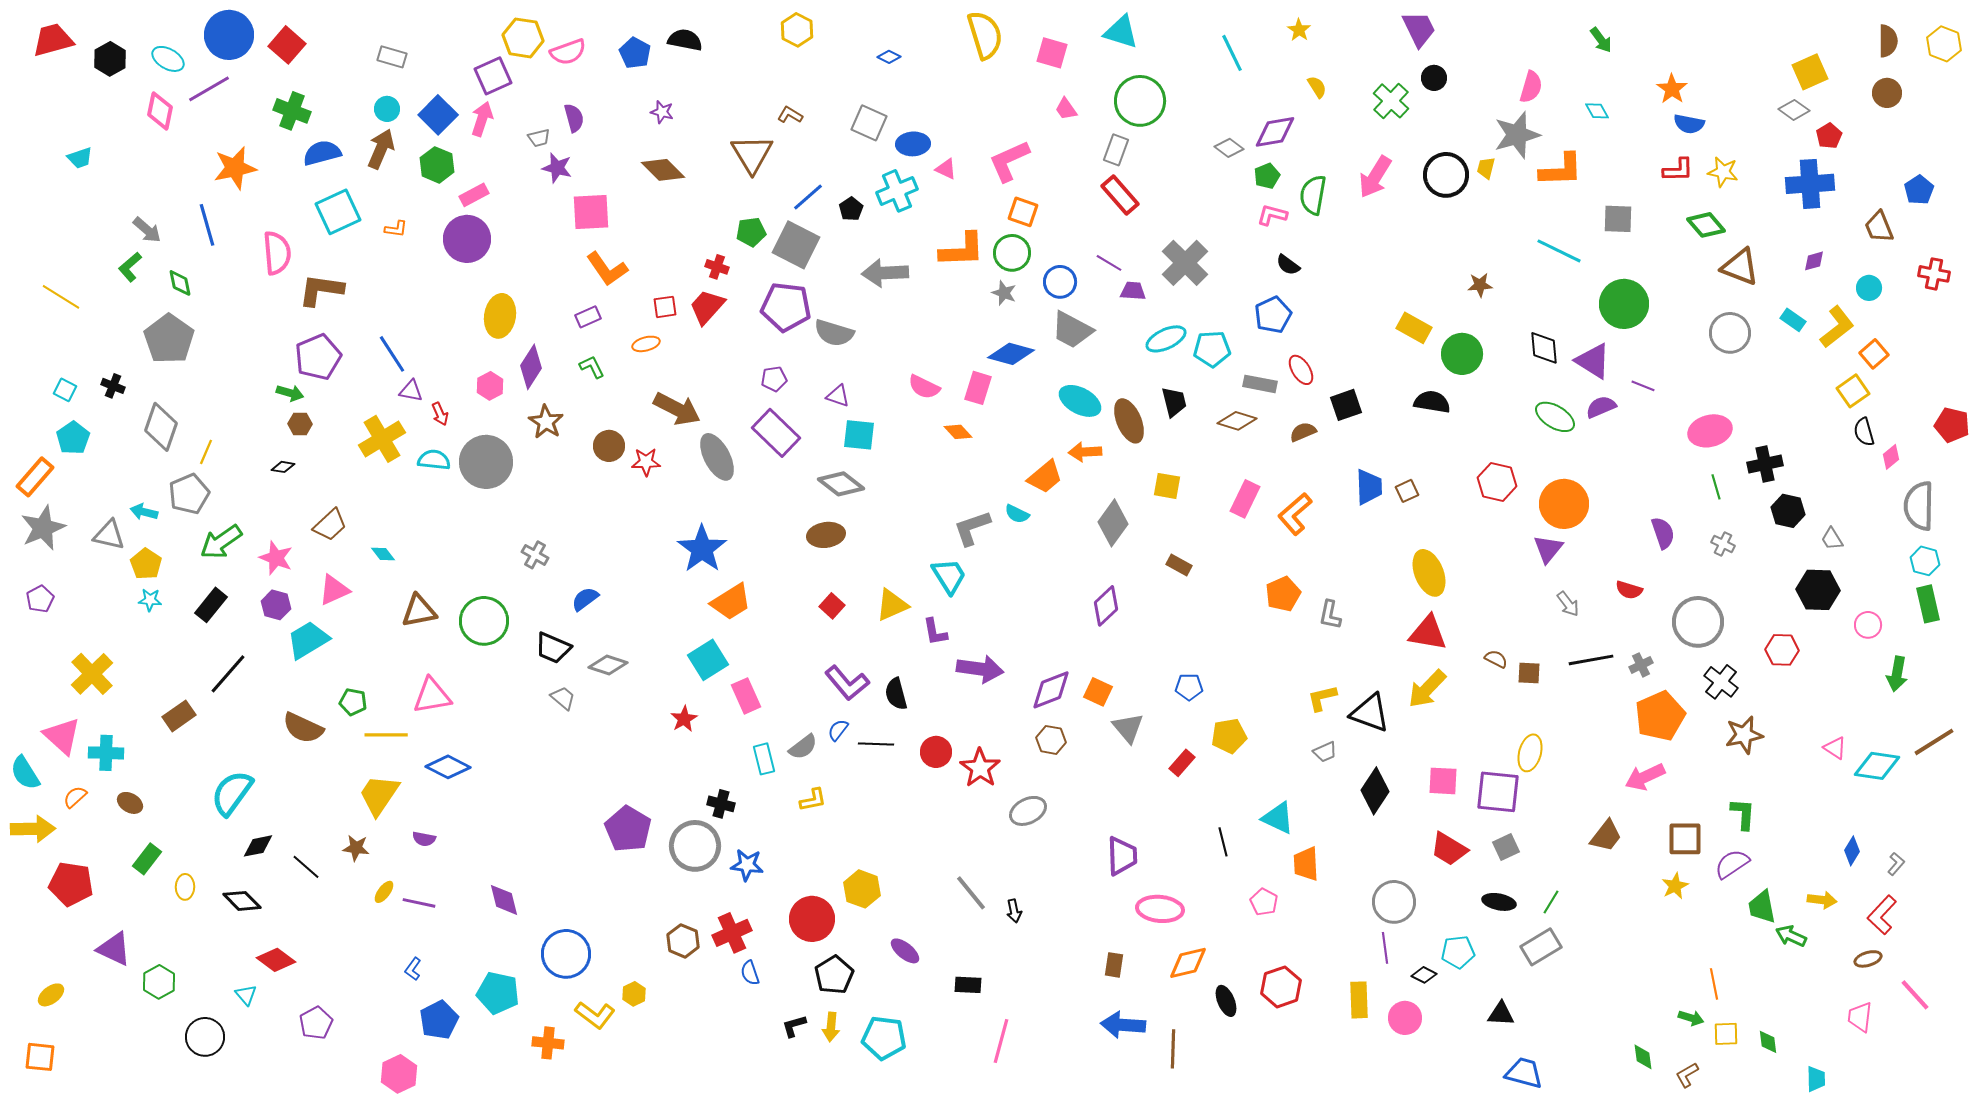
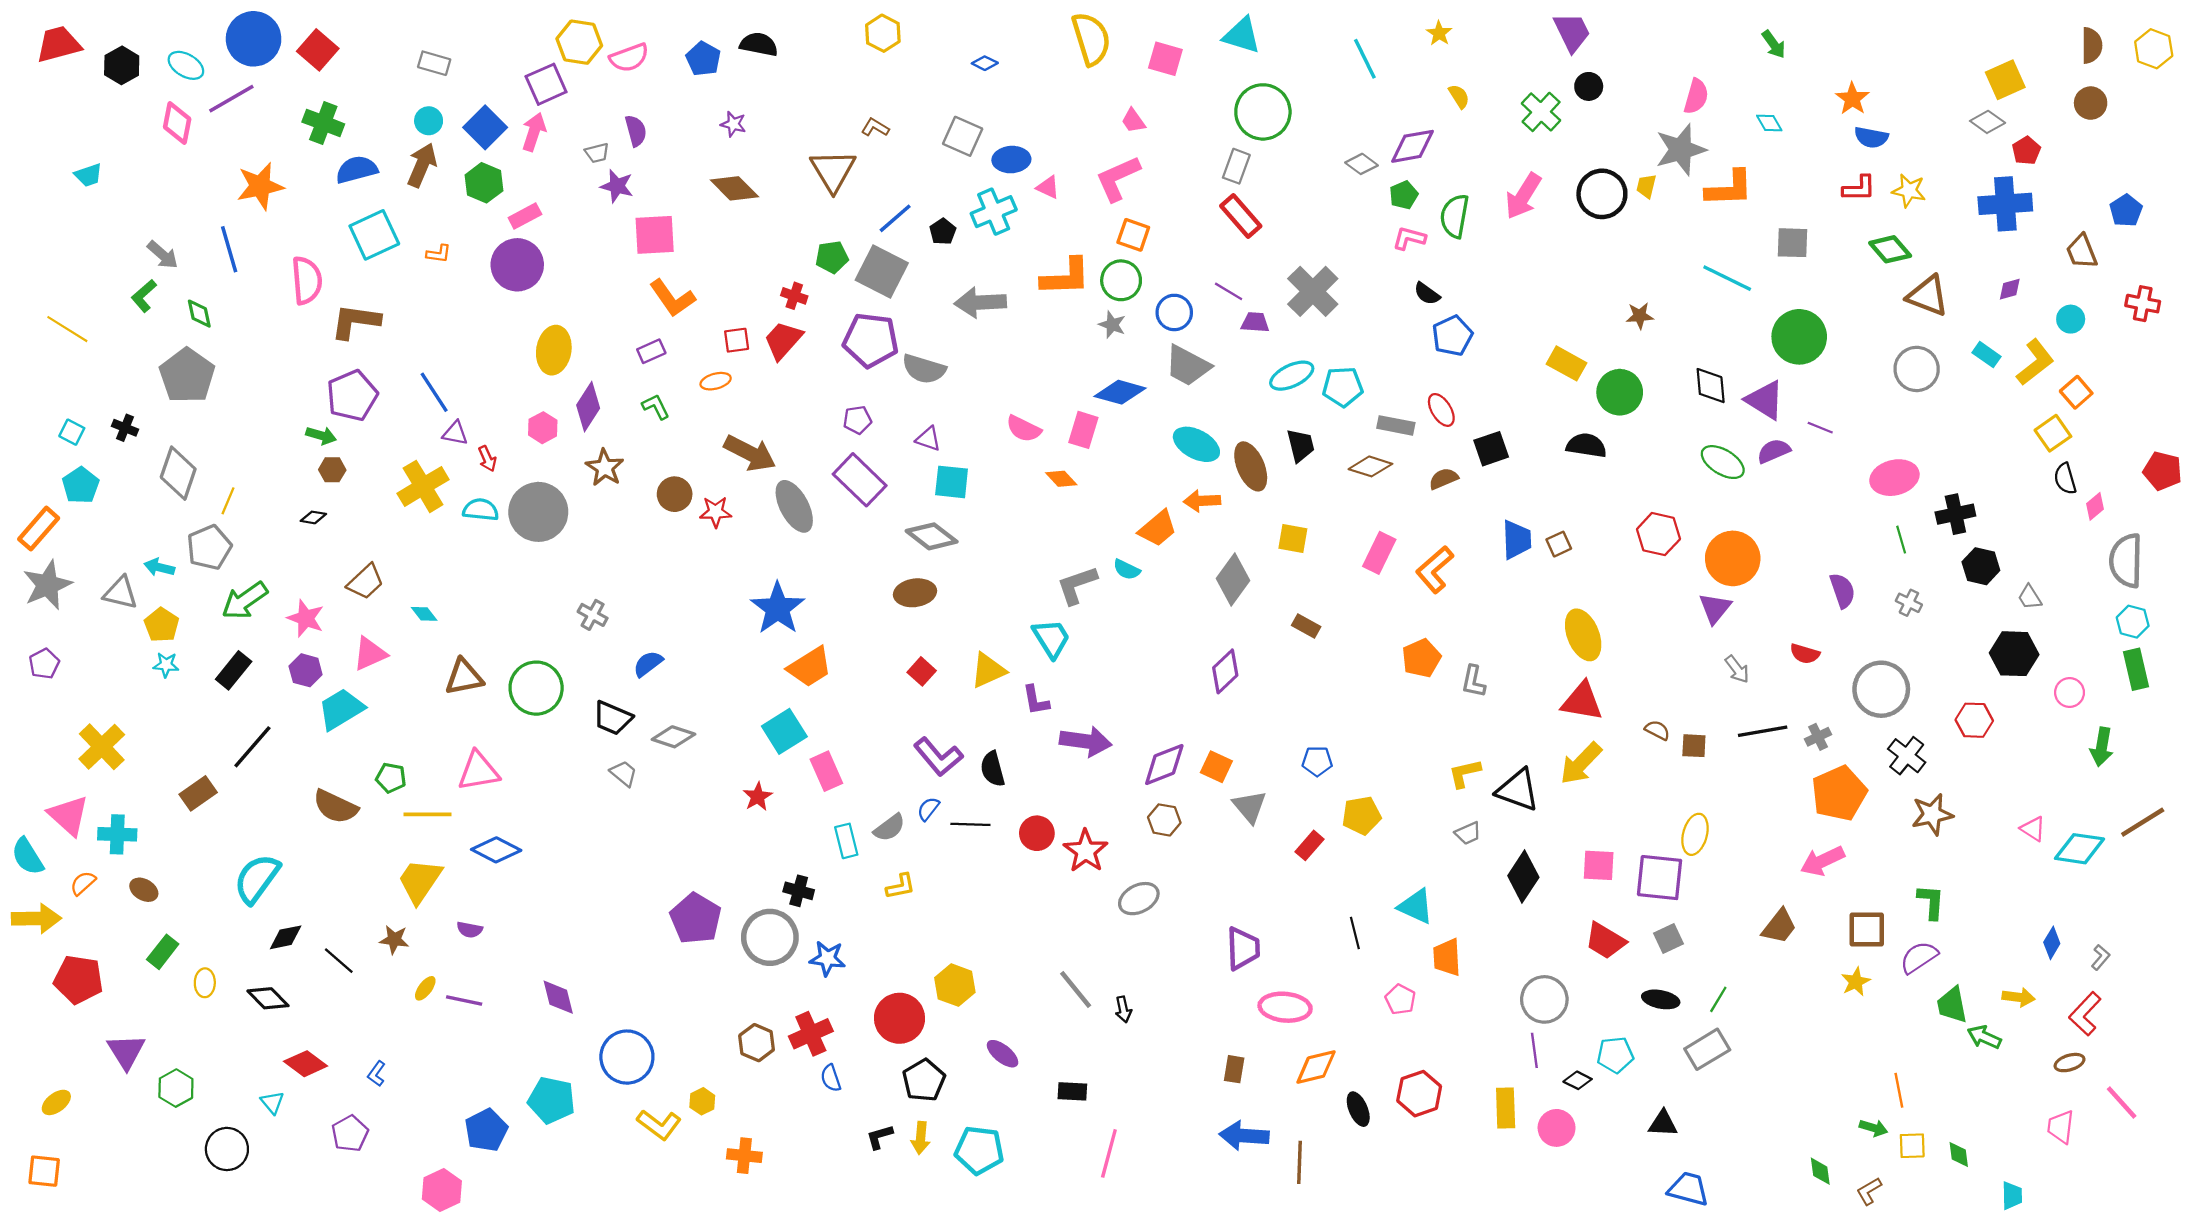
pink trapezoid: (1066, 109) -> (1133, 121), moved
blue pentagon: (1273, 315) -> (1452, 336), moved
purple triangle: (114, 949) -> (126, 1051), turned 33
blue L-shape: (413, 969) -> (377, 1074), moved
orange cross: (548, 1043) -> (744, 1156), moved

